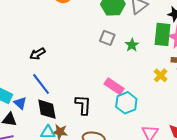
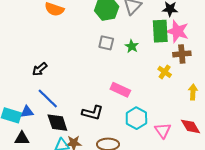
blue triangle: (20, 103) -> (27, 112), moved, turned -40
cyan hexagon: (126, 103) -> (136, 118), moved
black L-shape: (83, 105) -> (93, 113), turned 110

